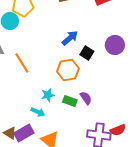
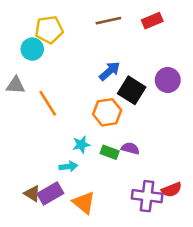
black square: (87, 53) -> (132, 90), size x1.5
purple semicircle: (86, 98) -> (130, 148), turned -40
cyan arrow: (38, 112) -> (68, 166), turned -32

